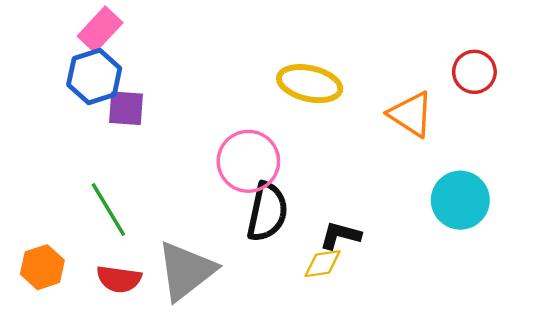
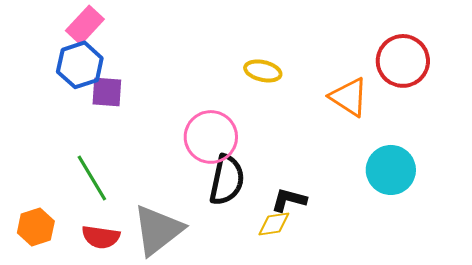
red circle: (474, 72) -> (403, 61), size x1.4
yellow ellipse: (310, 84) -> (263, 71), size x0.7

